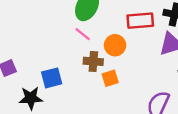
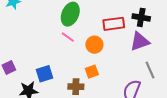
brown cross: (93, 61) -> (76, 87), moved

